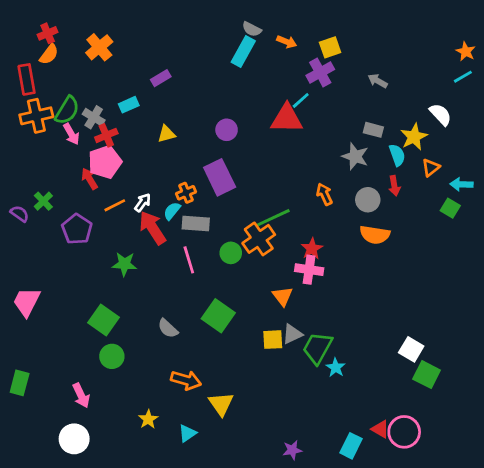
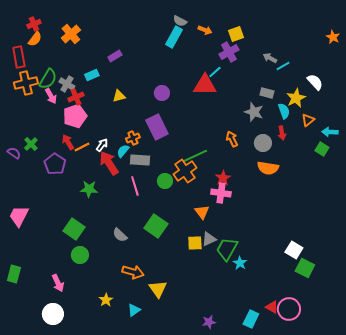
cyan line: (463, 77) -> (283, 66), moved
red arrow: (90, 179) -> (68, 142), moved

